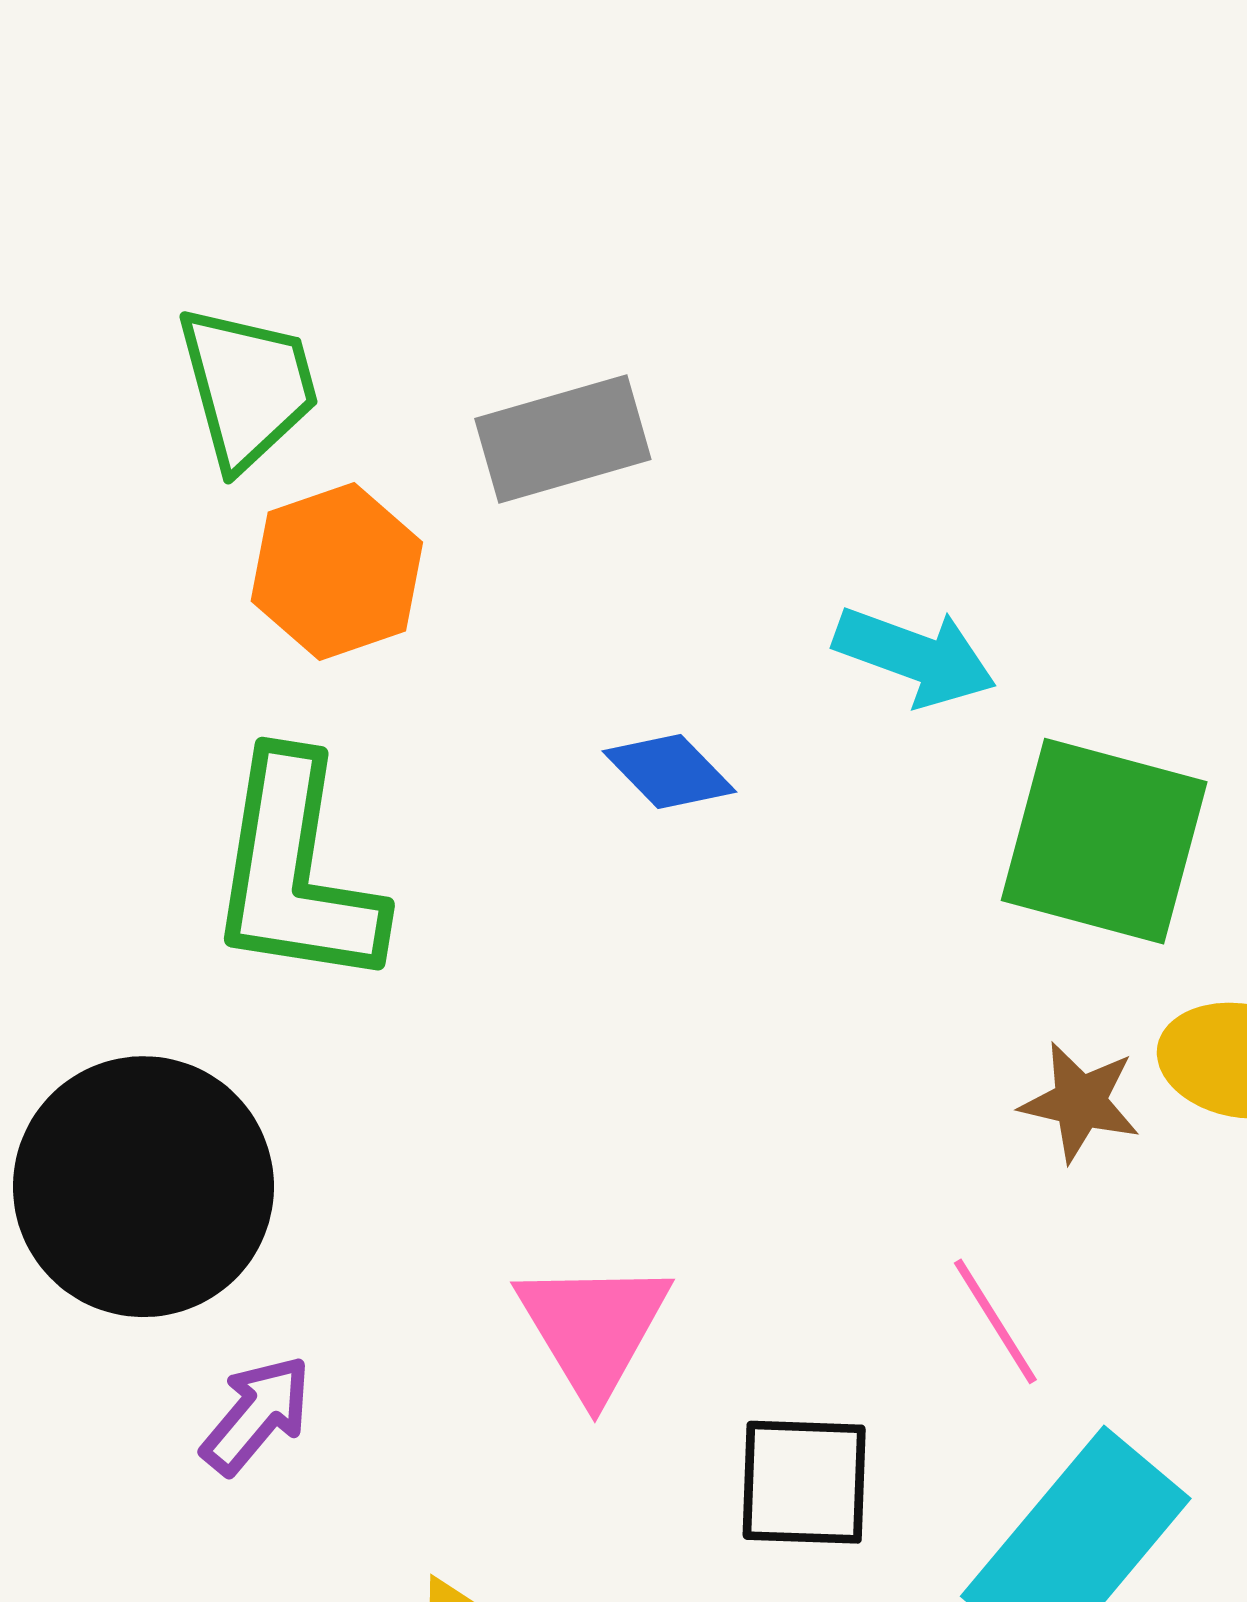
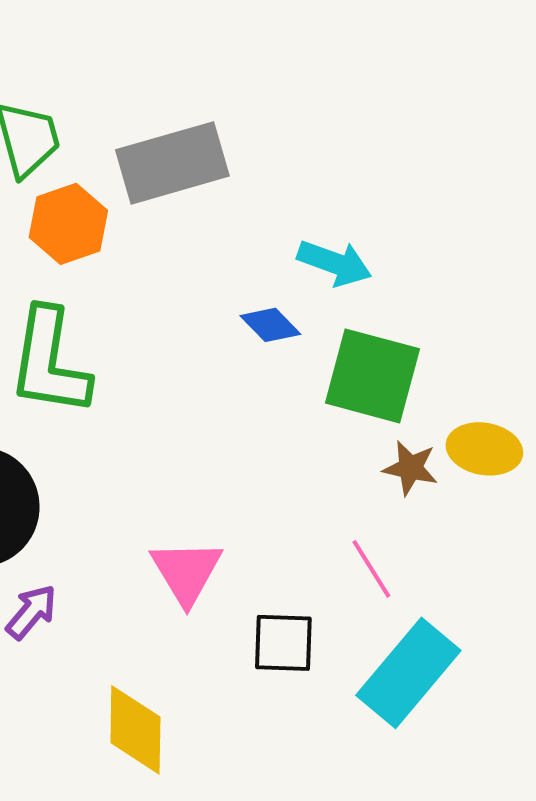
gray rectangle: (563, 439) -> (172, 163), size x1.4
blue diamond: (669, 772) -> (270, 325), moved
green square: (1104, 841) -> (372, 376), moved

